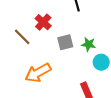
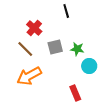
brown line: (22, 37) -> (25, 49), moved

